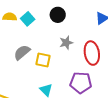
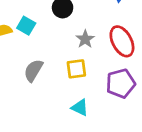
yellow square: (43, 60) -> (76, 69), moved

